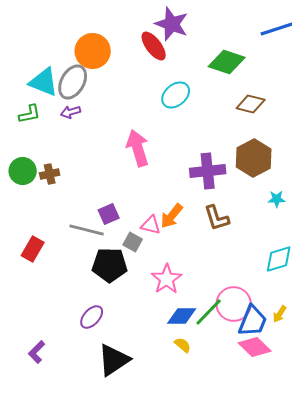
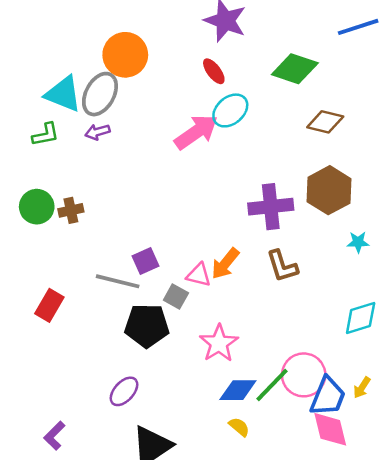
red ellipse: (154, 46) -> (214, 71), moved, size x0.7
pink arrow: (138, 148) -> (196, 132), moved, turned 72
pink diamond: (255, 347) -> (330, 429), turned 32

